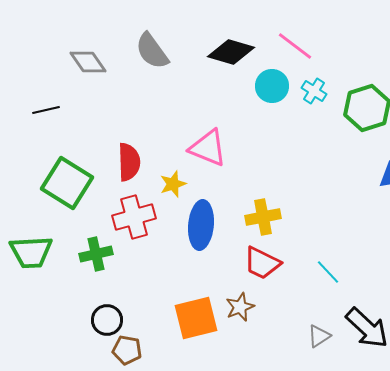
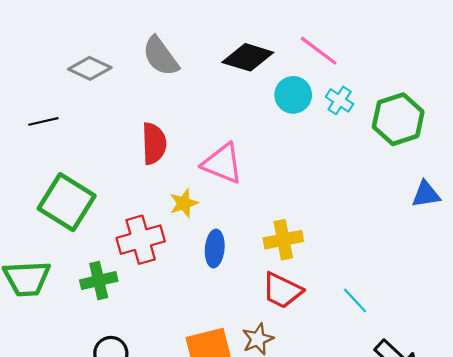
gray diamond: (88, 62) -> (90, 68), turned -30
red semicircle: (129, 162) -> (154, 144), moved
blue ellipse: (201, 225) -> (215, 249), size x0.7

